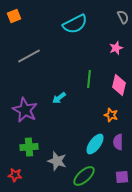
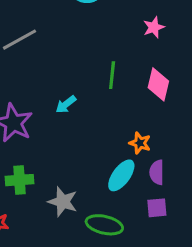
orange star: (111, 115) -> (140, 143), moved
green ellipse: (84, 176) -> (104, 225), turned 55
purple square: (122, 177) -> (157, 208), moved

